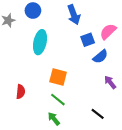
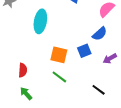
blue square: (88, 40) -> (84, 51), moved
purple arrow: (110, 82) -> (110, 59), turned -80
green arrow: (54, 119) -> (26, 94), moved

